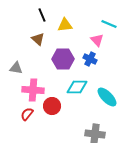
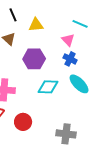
blue cross: (90, 59) -> (70, 59), moved
cyan ellipse: (107, 97) -> (79, 84), moved
red circle: (52, 106) -> (23, 122), moved

